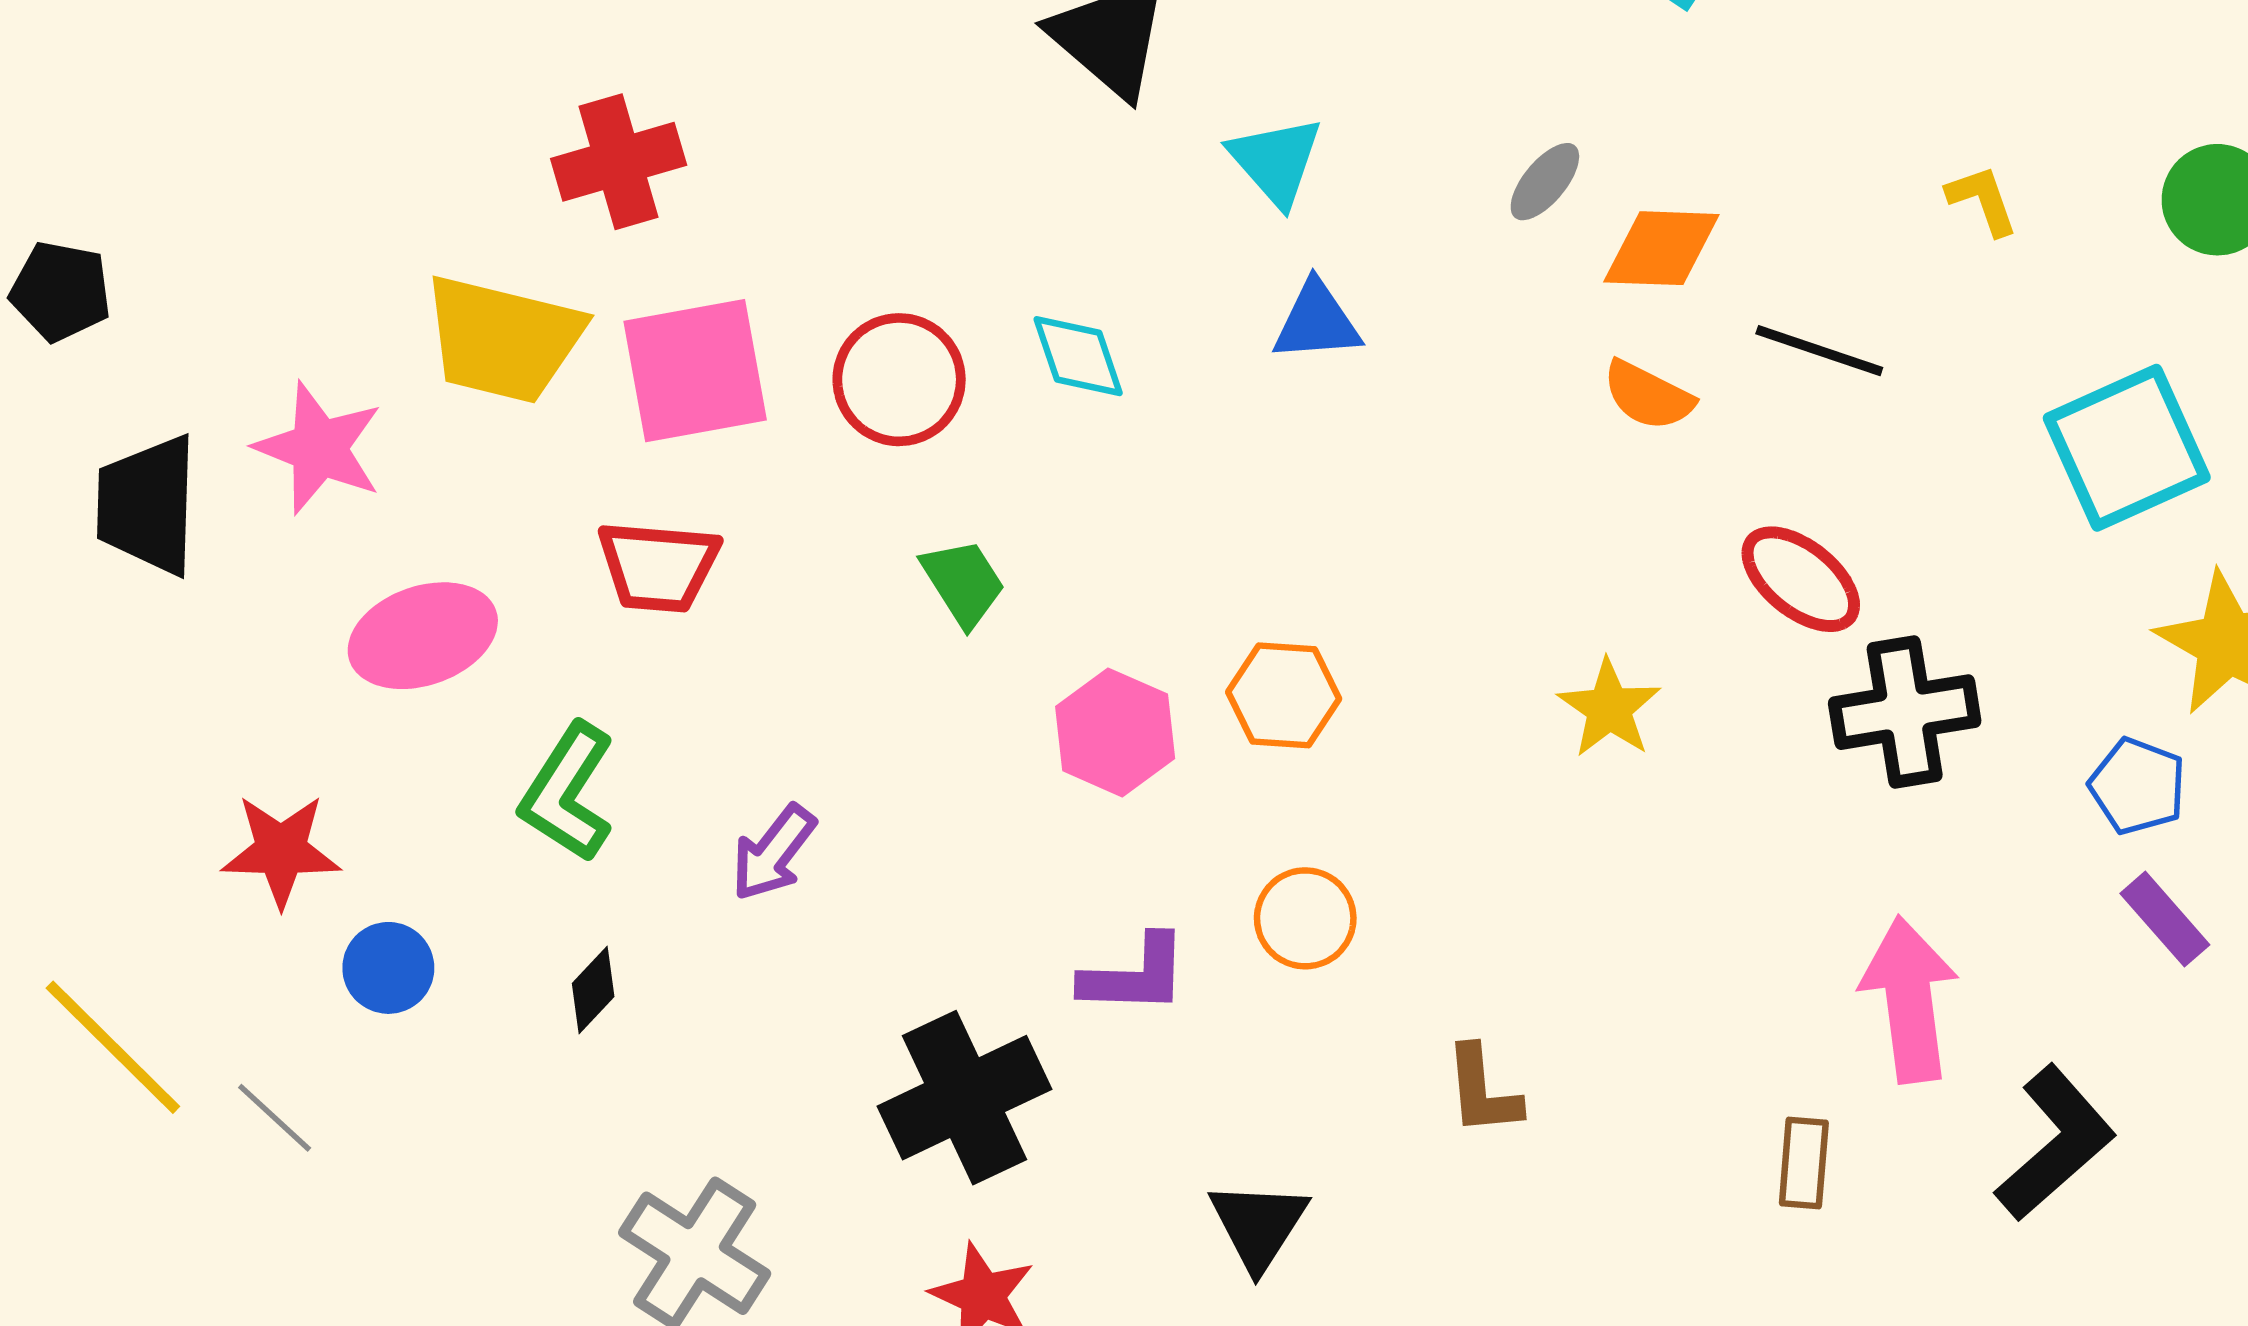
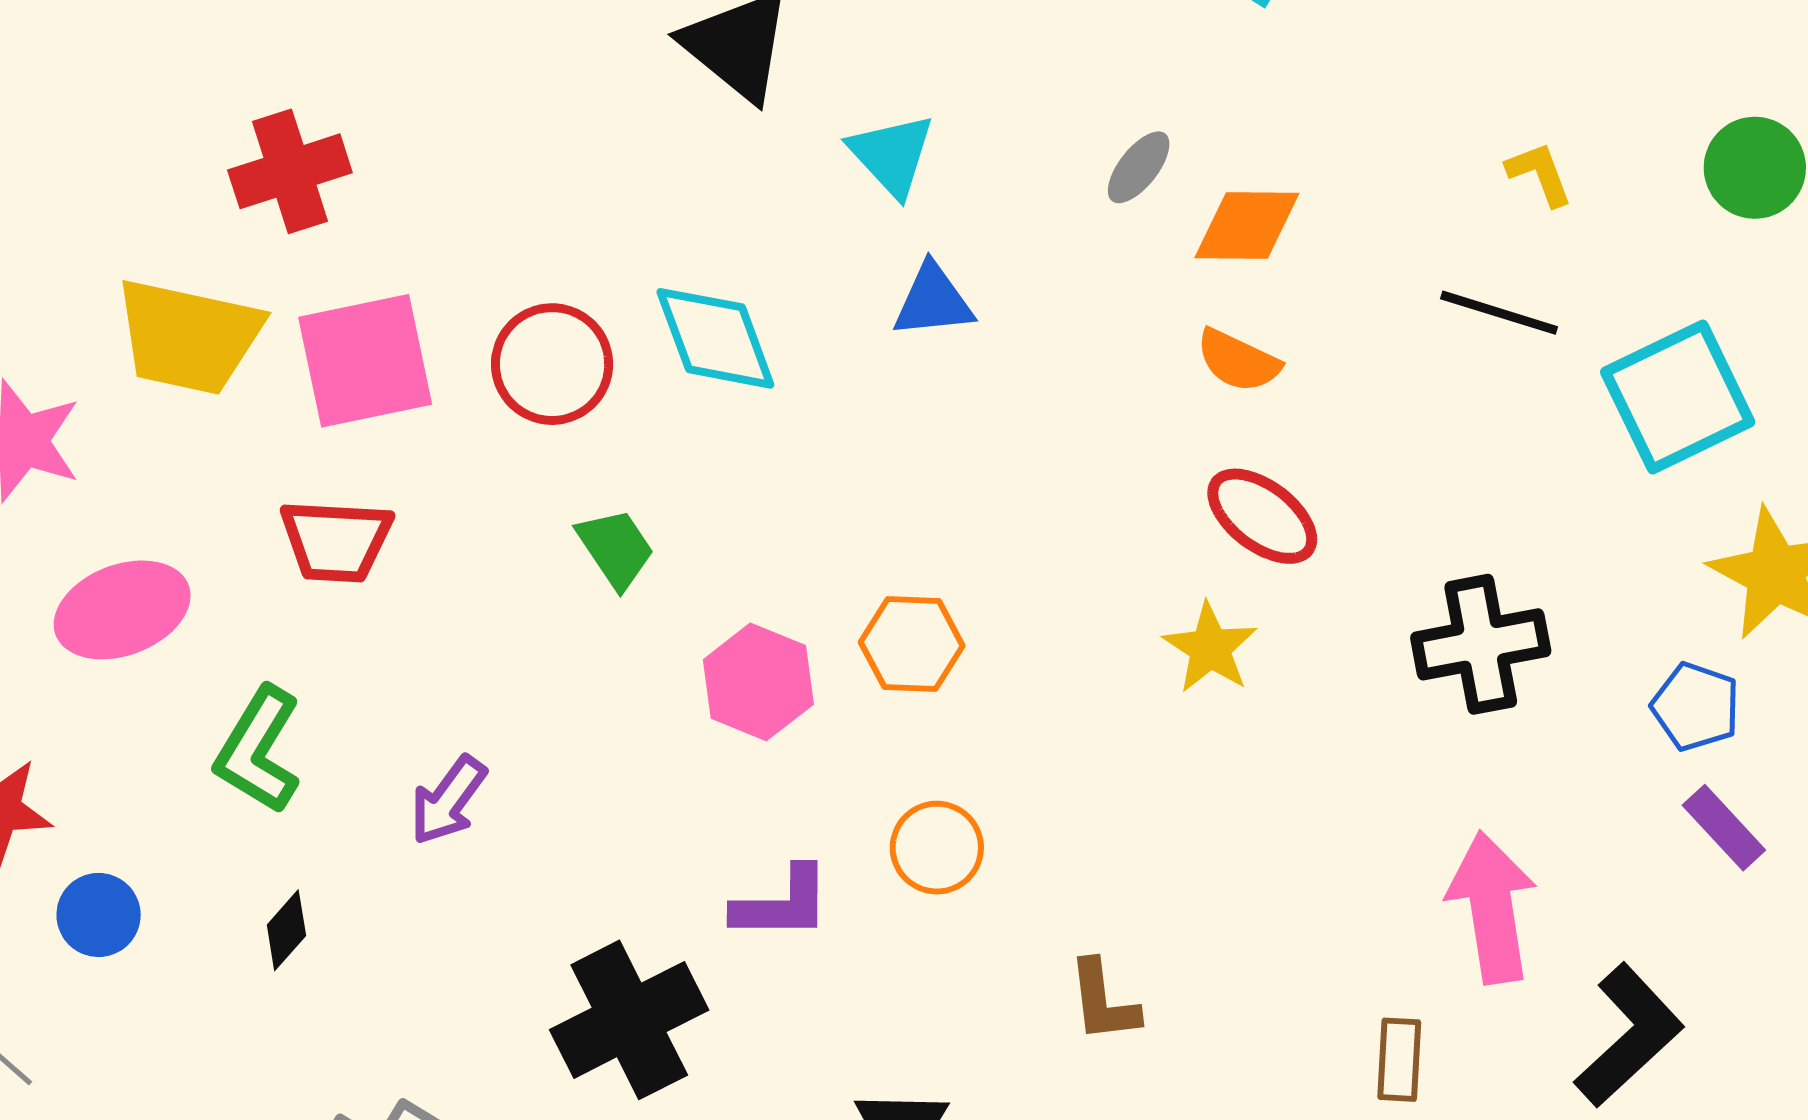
black line: (1819, 351) -> (1499, 313), moved
cyan diamond: (1078, 356) -> (715, 338), size x1.4
red ellipse: (1801, 579) -> (1262, 516), moved

